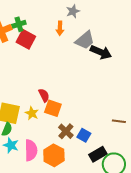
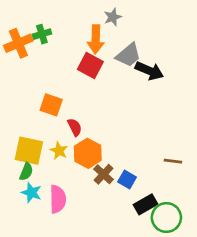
orange arrow: (60, 28) -> (96, 39), size x1.5
red square: (26, 39) -> (90, 66), moved
orange square: (53, 108) -> (51, 105), moved
orange hexagon: (54, 155) -> (88, 153), moved

